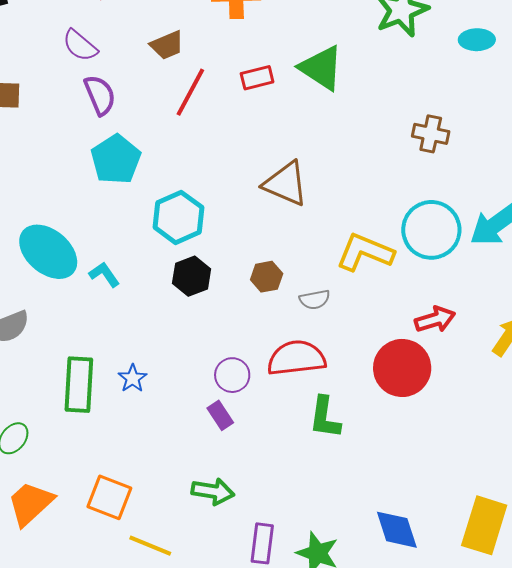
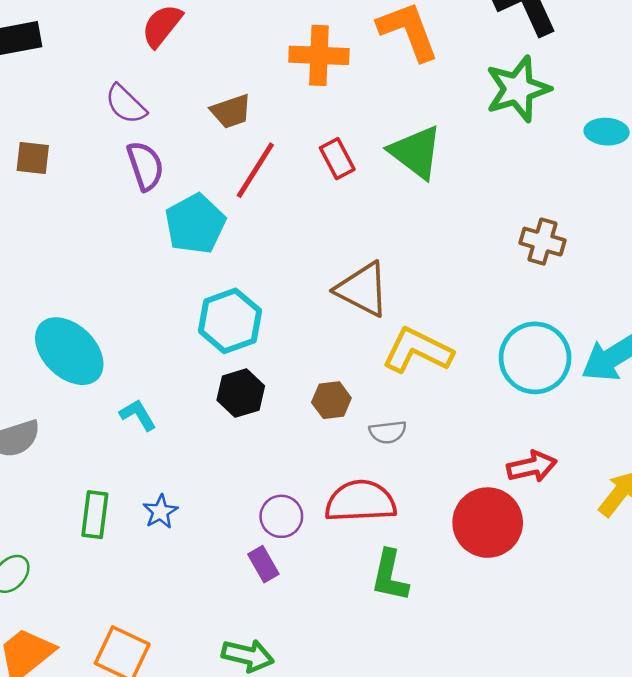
red rectangle: (257, 78) -> (337, 159), turned 72
cyan pentagon: (116, 159) -> (195, 224), moved
yellow L-shape: (365, 252) -> (418, 351), moved
cyan L-shape: (104, 274) -> (138, 415), moved
green rectangle: (79, 385) -> (95, 515), size x0.7

